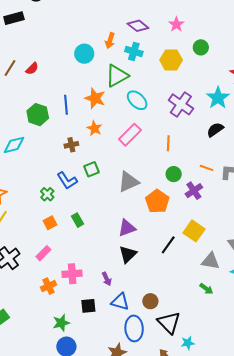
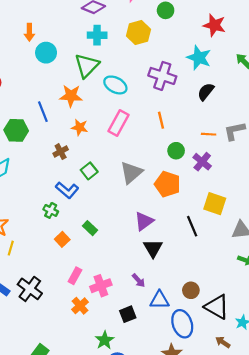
orange arrow: (110, 41) -> (29, 32), moved
black line: (168, 245) -> (192, 226), turned -42
pink rectangle: (43, 253) -> (75, 276), moved

